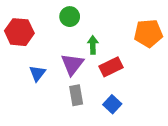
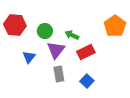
green circle: (70, 17) -> (45, 31), moved
orange pentagon: (148, 33) -> (115, 26), turned -30
green arrow: (93, 45) -> (72, 35), turned -64

